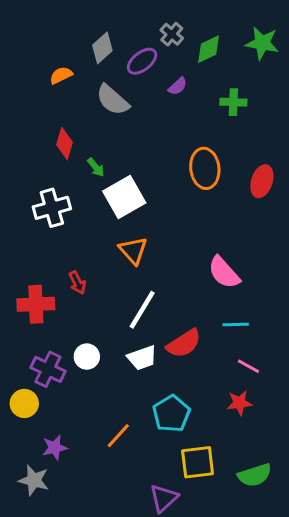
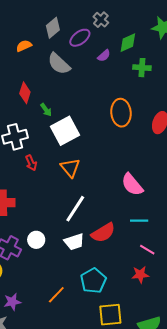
green diamond: (209, 49) -> (128, 43), moved
red arrow: (77, 283) -> (31, 163), moved

